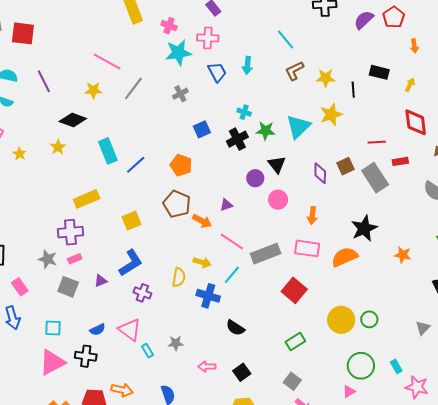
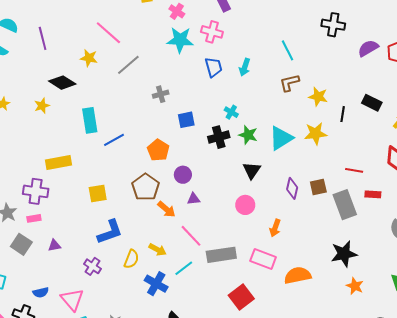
gray cross: (180, 94) -> (161, 94), moved
purple circle: (255, 178) -> (183, 175), moved
black star: (364, 228) -> (344, 254), moved
blue L-shape: (131, 263) -> (110, 232), moved

